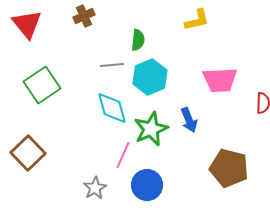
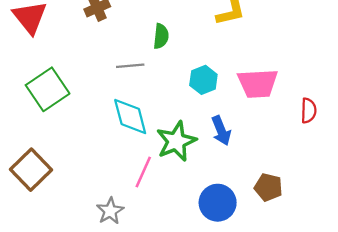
cyan hexagon: (150, 77) -> (203, 80), moved, size x0.7
brown pentagon: (229, 168) -> (268, 187), size x0.6
blue circle: (147, 185) -> (218, 203), moved

